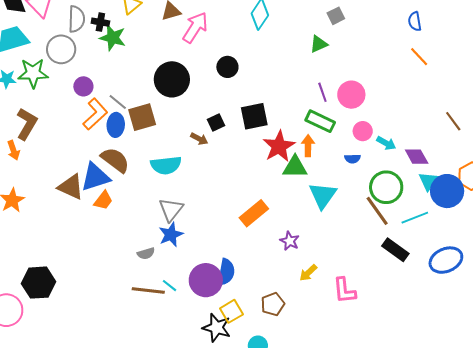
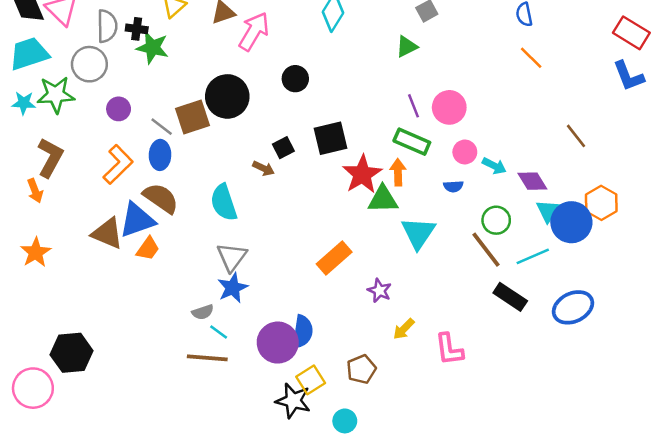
orange L-shape: (95, 114) -> (118, 164), moved
brown square: (142, 117) -> (192, 117), moved
cyan semicircle: (166, 165) -> (224, 203), turned 80
green circle: (386, 187) -> (496, 220), size x0.7
cyan line: (170, 286) -> (219, 332), moved

